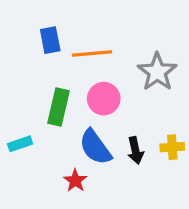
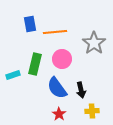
cyan rectangle: (20, 144) -> (13, 75), moved
yellow cross: (172, 147) -> (92, 111), moved
red star: (75, 181) -> (59, 114), moved

